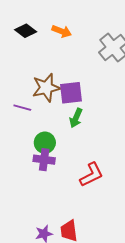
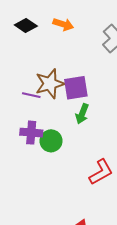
purple line: (22, 108) -> (31, 95), moved
purple cross: (44, 160) -> (31, 133), moved

